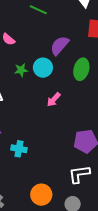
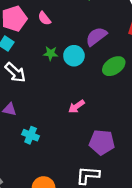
green ellipse: (81, 69) -> (114, 66), turned 30
pink arrow: (54, 100) -> (76, 106), moved

